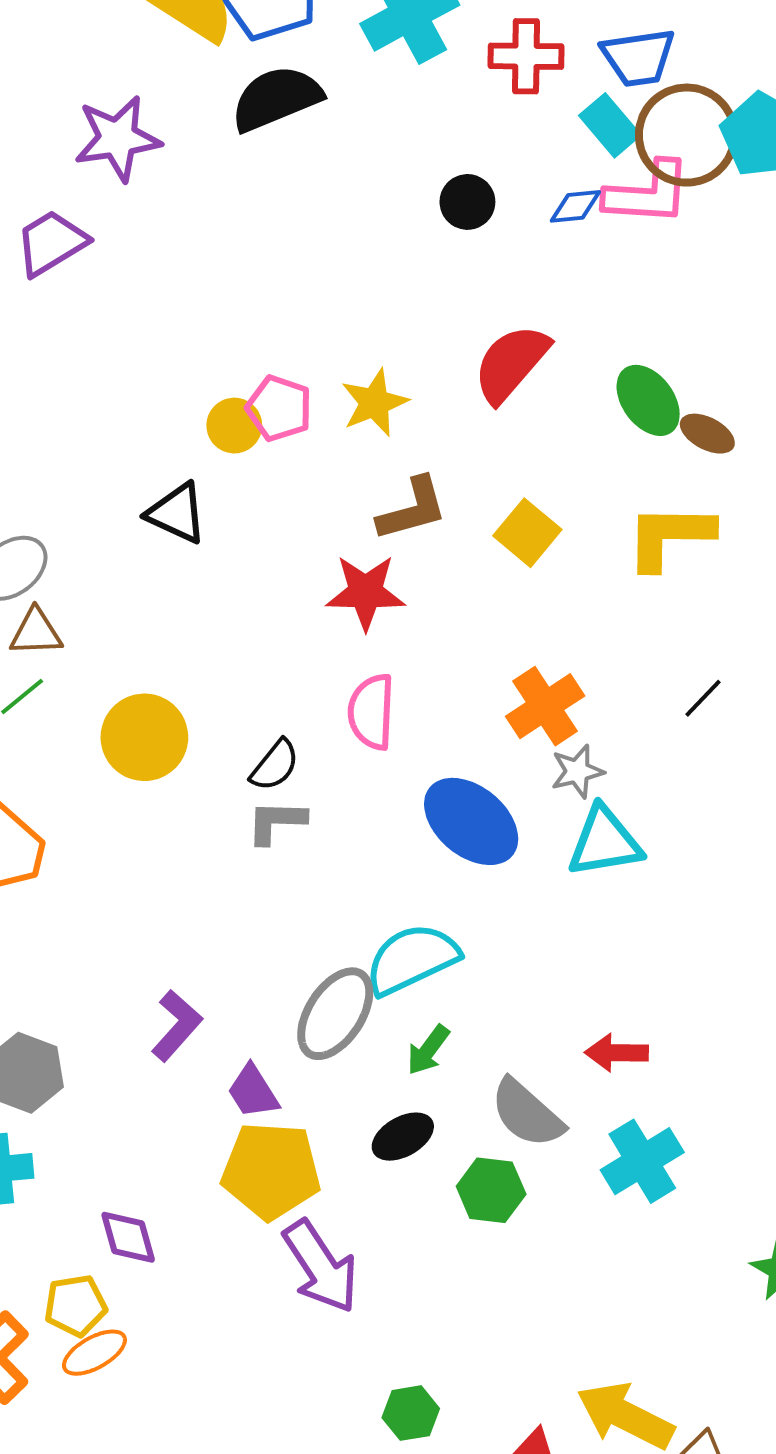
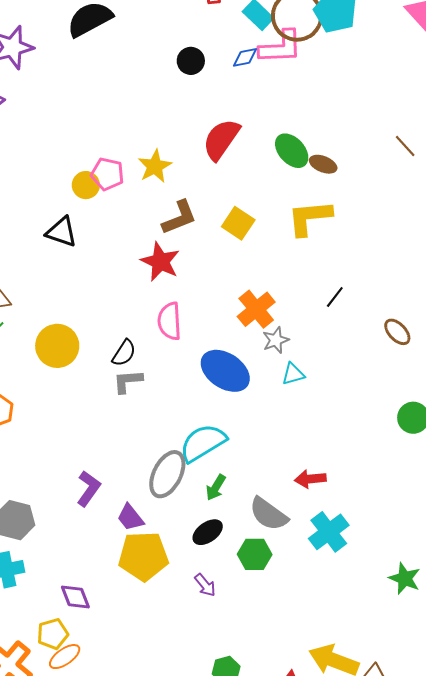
red star: (366, 592) -> (160, 262), turned 30
cyan triangle: (605, 842) -> (293, 374), size x0.6
purple arrow: (321, 1267) -> (205, 585), moved, size x0.5

